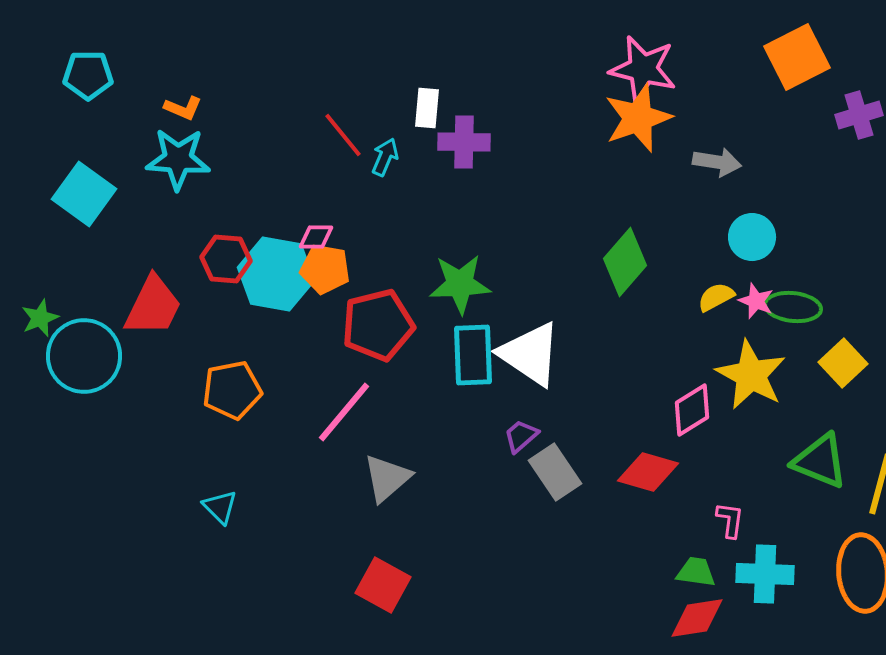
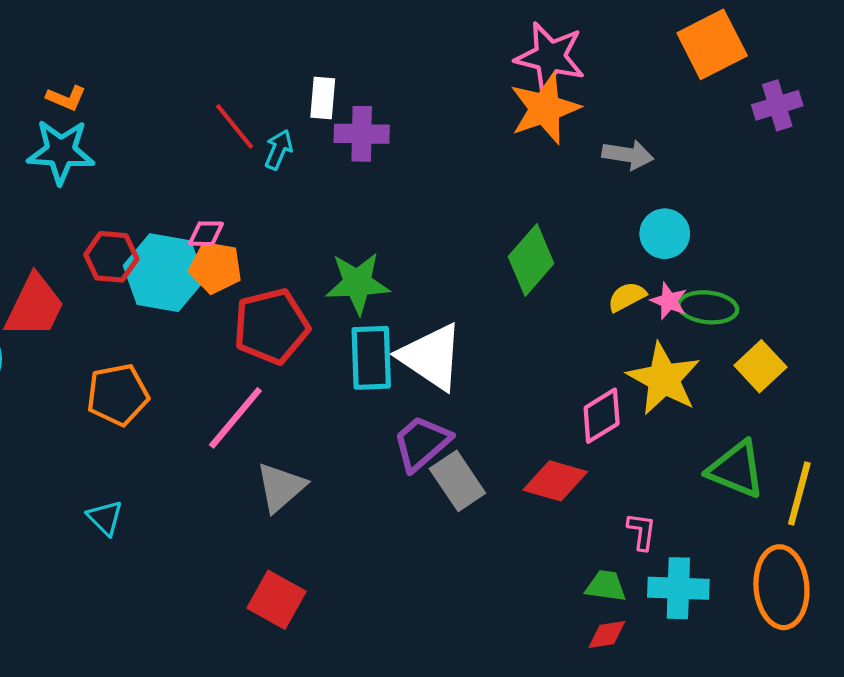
purple trapezoid: (521, 436) -> (422, 443), size x1.6
red diamond: (697, 618) -> (607, 635), size x0.7

